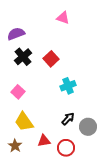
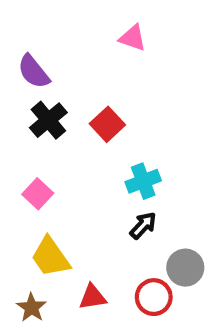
purple semicircle: (16, 34) -> (34, 72), turned -108
black arrow: (68, 119) -> (143, 225), moved
red circle: (66, 148) -> (154, 297), moved

